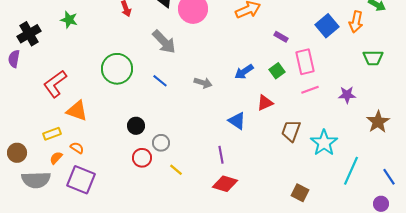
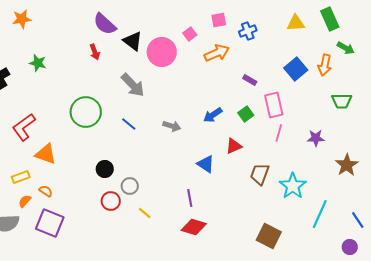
pink line: (310, 90) -> (279, 133), turned -54
brown square: (300, 193) -> (269, 236), size x1.4

